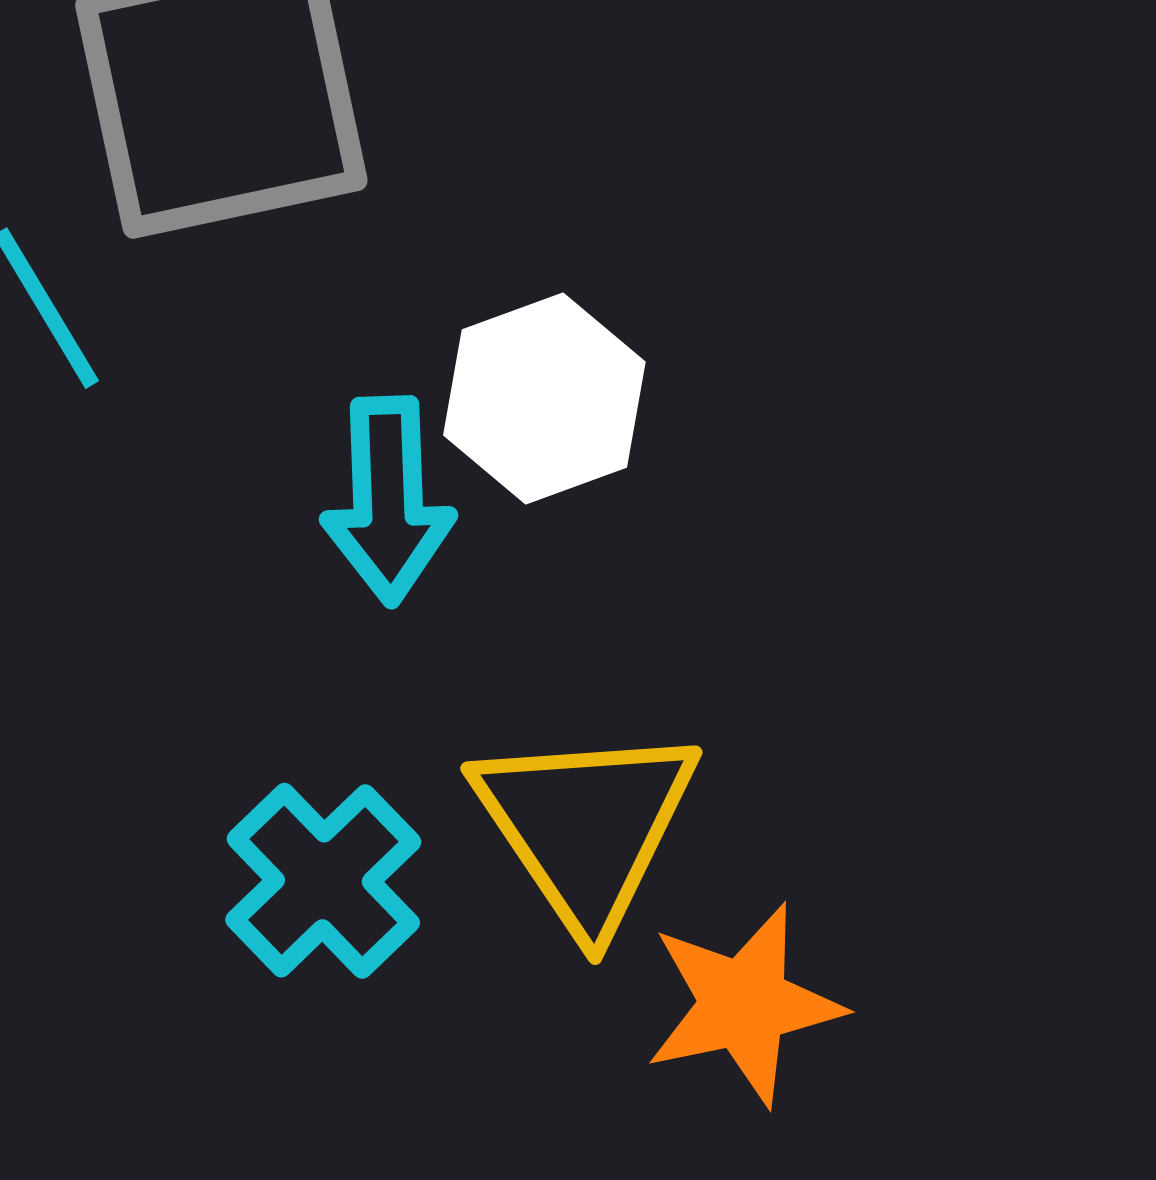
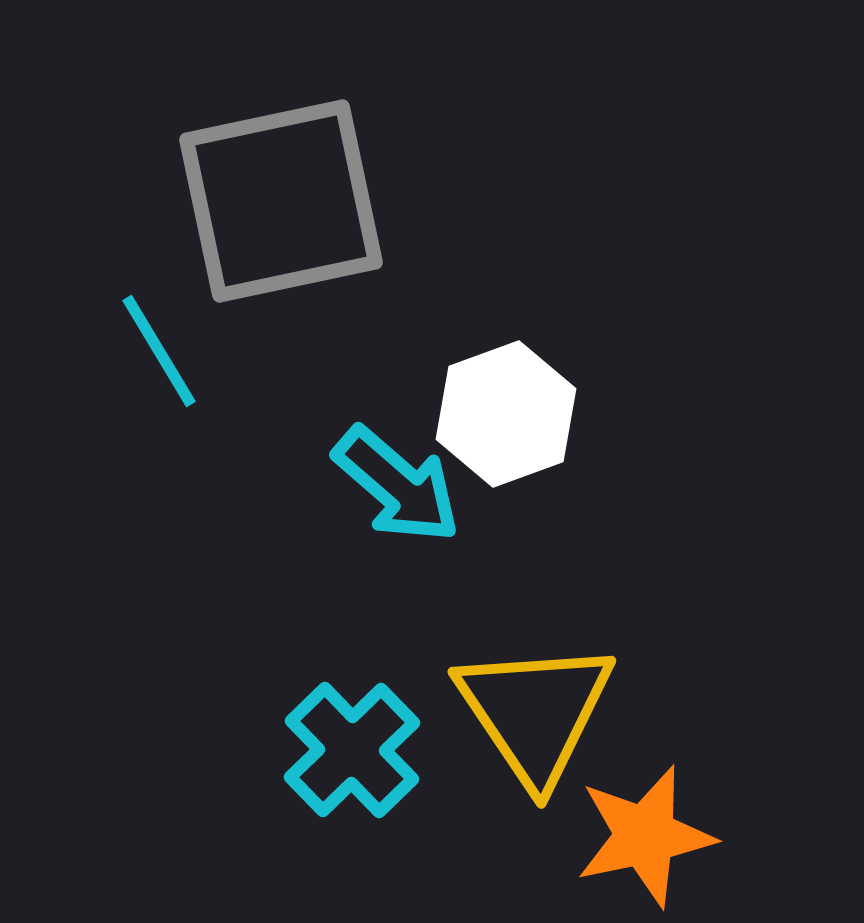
cyan arrow: (388, 500) -> (397, 485), turned -47

